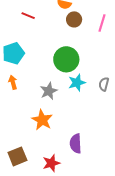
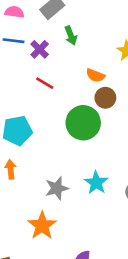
green circle: (66, 59) -> (83, 123), moved
cyan star: (77, 83) -> (96, 183), turned -30

